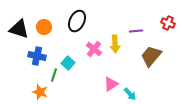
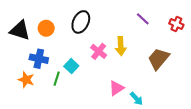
purple line: (136, 31) -> (143, 19), moved, turned 48
orange star: (40, 92) -> (26, 80), moved

